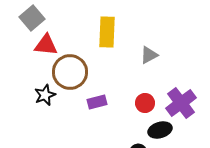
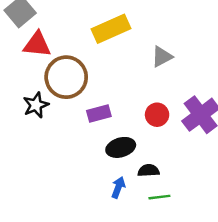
yellow rectangle: (107, 32) -> (111, 29), turned 64
black ellipse: (160, 130) -> (121, 147), moved

